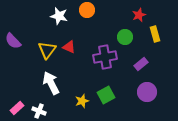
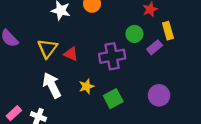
red triangle: (69, 47) -> (71, 54), moved
purple rectangle: (141, 64) -> (155, 47), moved
yellow star: (82, 101) -> (86, 86), moved

